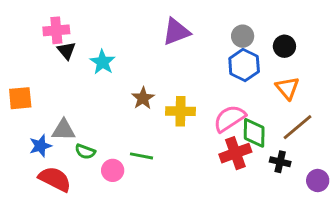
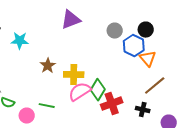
gray circle: (243, 36) -> (115, 31), moved
cyan star: (103, 62) -> (20, 41), turned -30
blue hexagon: (244, 65) -> (134, 46), moved
pink semicircle: (230, 118) -> (80, 92), moved
green diamond: (254, 133) -> (98, 90), moved, turned 30

